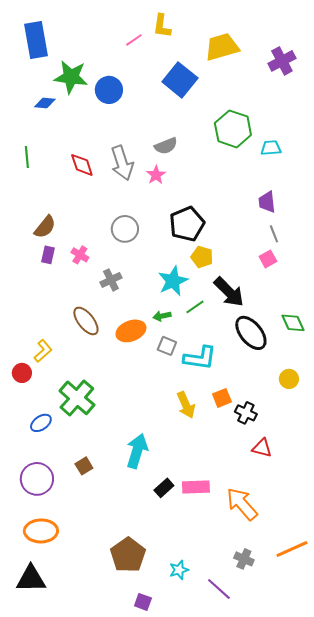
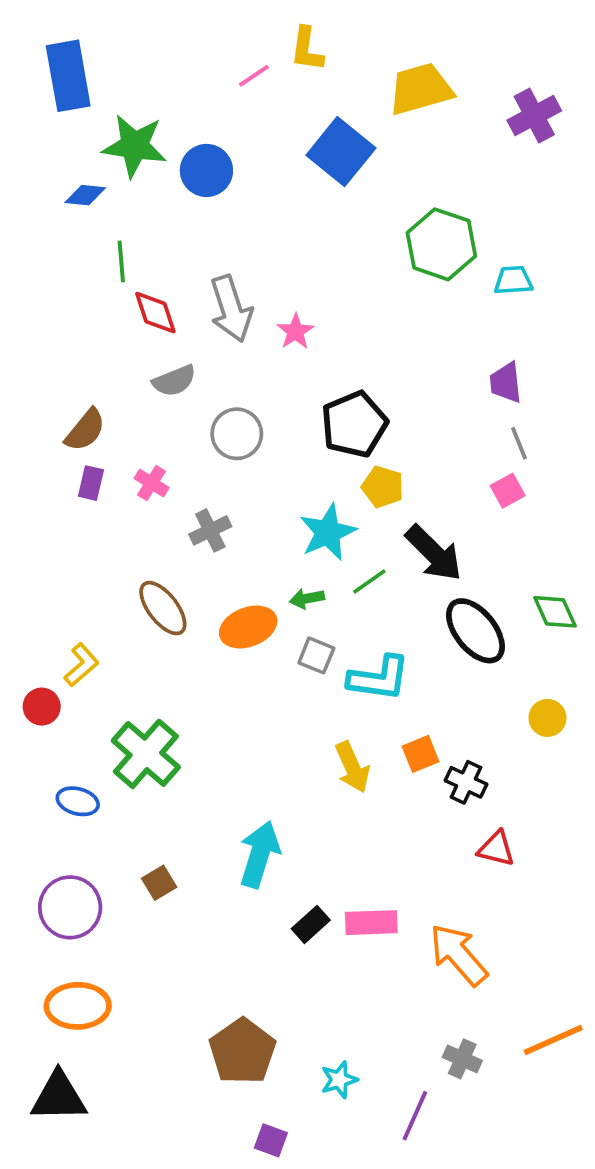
gray semicircle: (166, 146) -> (174, 381), moved
green line: (27, 157) -> (121, 261), moved
blue ellipse: (41, 423) -> (78, 801), turned 50
purple line: (219, 589) -> (415, 1116), turned 72

